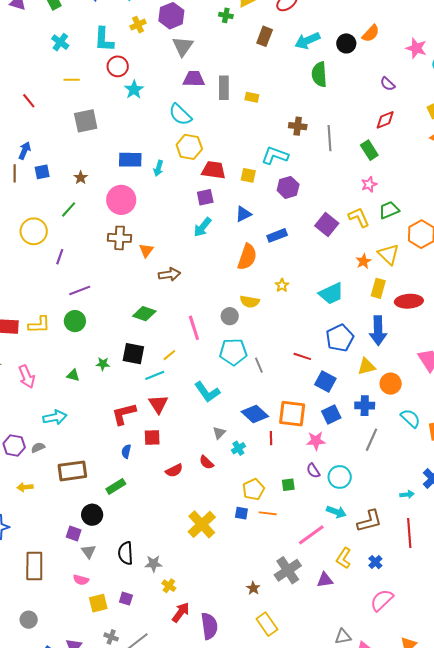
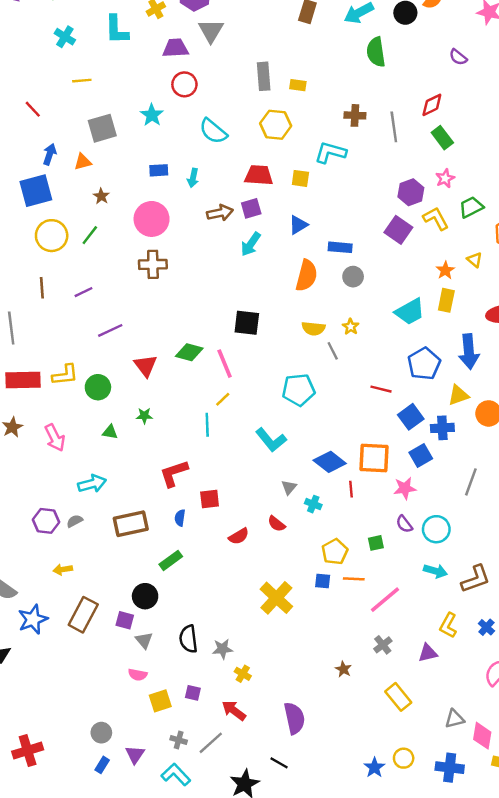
red circle: (118, 66) -> (184, 84), moved
purple trapezoid: (194, 79) -> (175, 48), moved
cyan star: (134, 90) -> (152, 115), moved
cyan semicircle: (180, 115) -> (213, 131), moved
red diamond: (385, 120) -> (432, 105), moved
yellow hexagon: (189, 147) -> (276, 125), moved
blue arrow: (25, 151) -> (50, 154), moved
blue rectangle: (130, 160) -> (159, 170), size x0.7
blue square: (42, 172) -> (36, 191), moved, size x1.8
brown line: (15, 173) -> (42, 288), moved
purple hexagon: (288, 187) -> (411, 192), moved
yellow circle: (34, 231) -> (52, 236), moved
blue rectangle: (277, 235) -> (340, 247), turned 30
orange triangle: (146, 250) -> (83, 162), moved, turned 42
yellow triangle: (389, 254) -> (475, 260), size x0.6
purple line: (60, 257) -> (83, 292), turned 49
brown arrow: (169, 274) -> (220, 213), moved
yellow star: (282, 285) -> (351, 327), moved
yellow rectangle: (378, 288) -> (446, 300), moved
gray circle: (230, 316) -> (353, 277), moved
green circle: (75, 321) -> (98, 387), moved
pink line: (194, 328) -> (225, 364), moved
black square: (133, 354) -> (247, 323), moved
gray line: (259, 365) -> (333, 351), moved
cyan line: (155, 375) -> (207, 425), turned -66
blue square: (325, 381) -> (411, 417), turned 30
red triangle: (158, 404) -> (146, 366), moved
blue cross: (365, 406) -> (442, 428), moved
cyan cross: (238, 448) -> (313, 504), turned -32
brown rectangle: (72, 471) -> (131, 524), moved
pink line: (311, 535) -> (385, 600), moved
brown rectangle: (34, 566) -> (83, 615), moved, turned 32
gray cross: (288, 570) -> (383, 645), size x0.6
red arrow: (181, 612) -> (234, 710), moved, turned -85
gray circle: (29, 620) -> (101, 733), moved
yellow rectangle: (267, 624) -> (398, 697), moved

